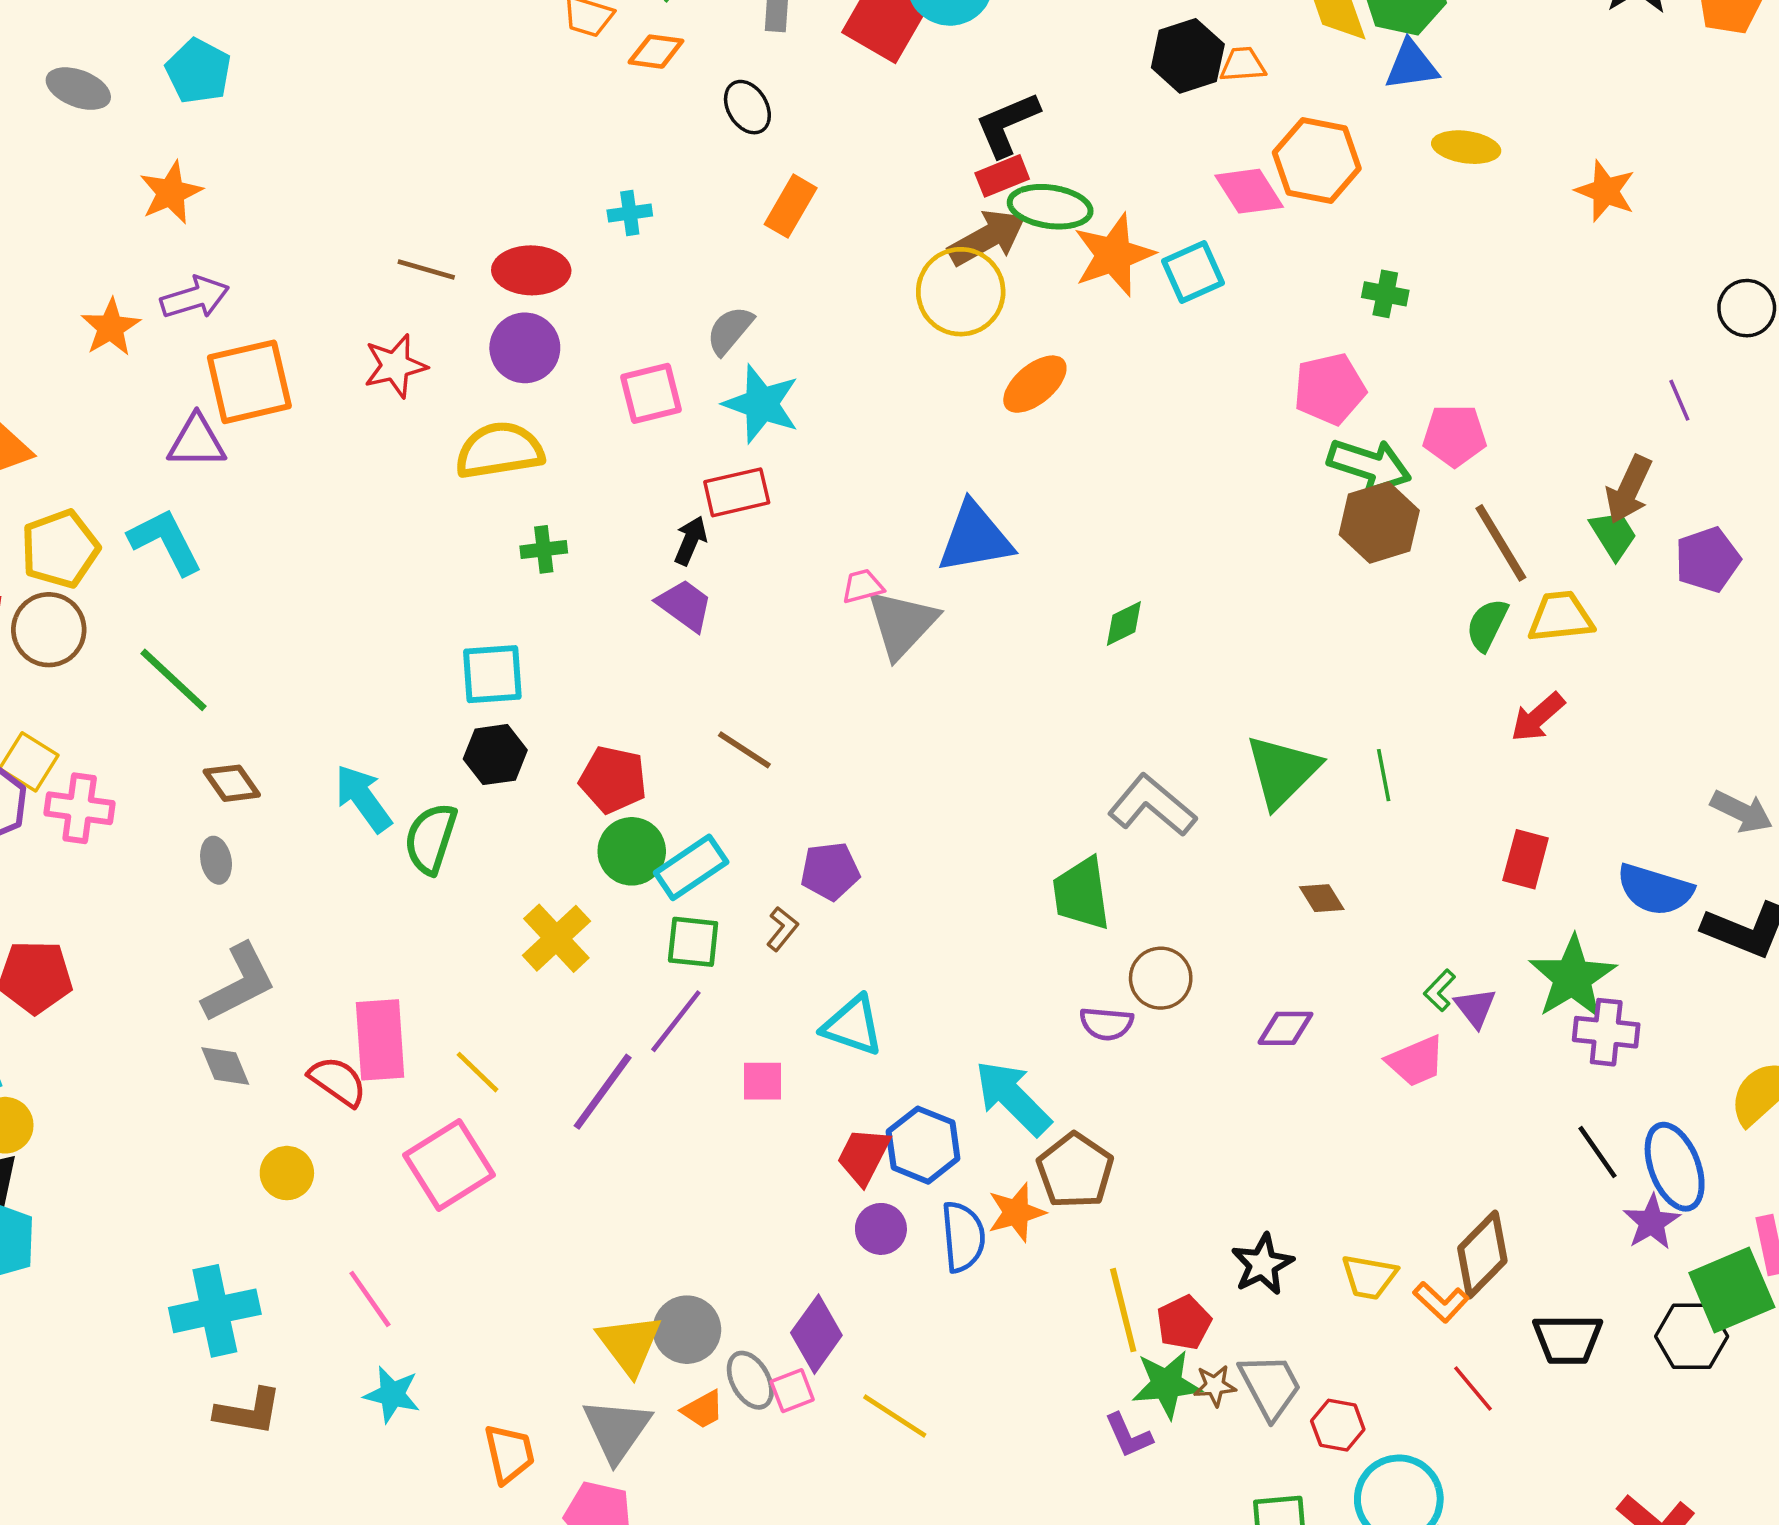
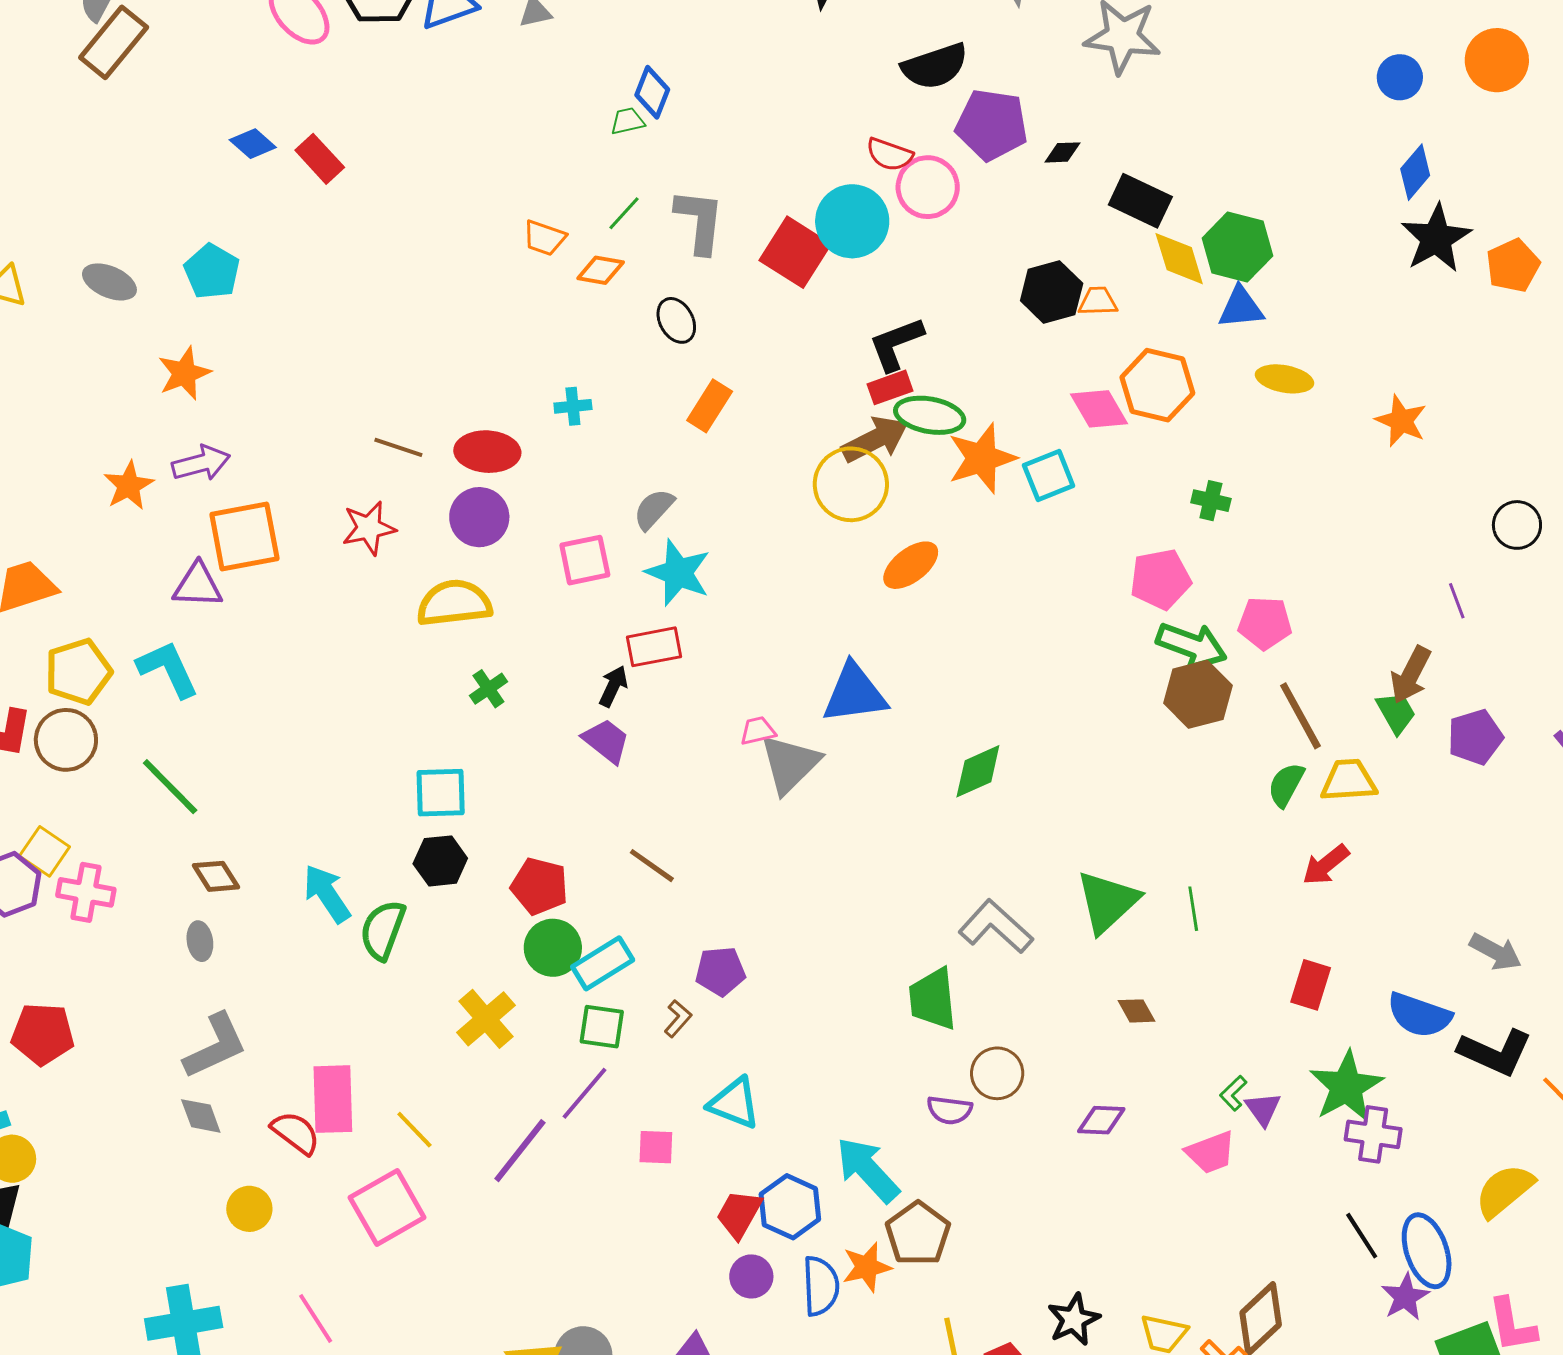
green cross: (544, 549) -> (488, 689), turned -30
green diamond: (1124, 623) -> (978, 771), size x1.4

